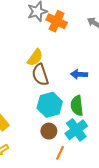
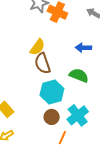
blue arrow: (79, 74) -> (83, 48), moved
green semicircle: (77, 106) -> (79, 75), moved, turned 120

